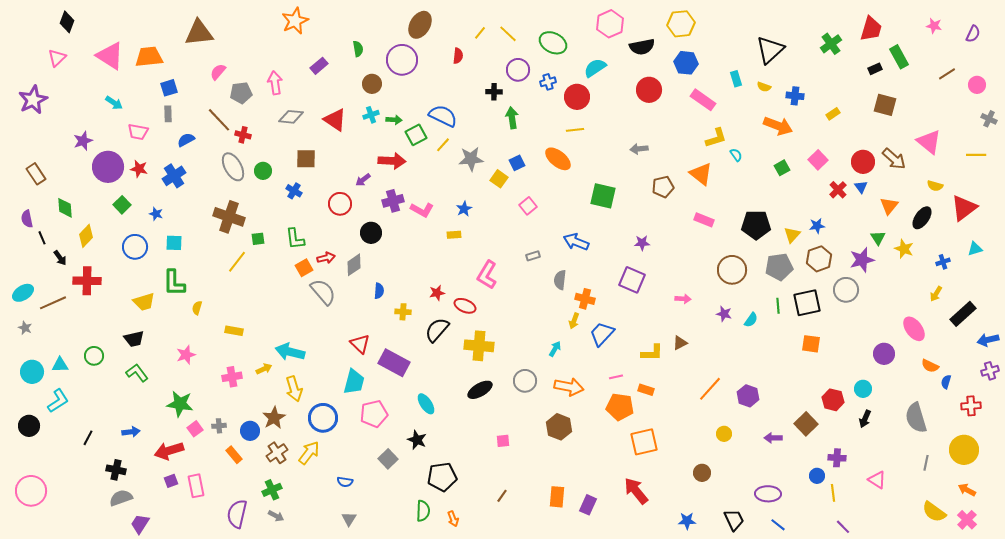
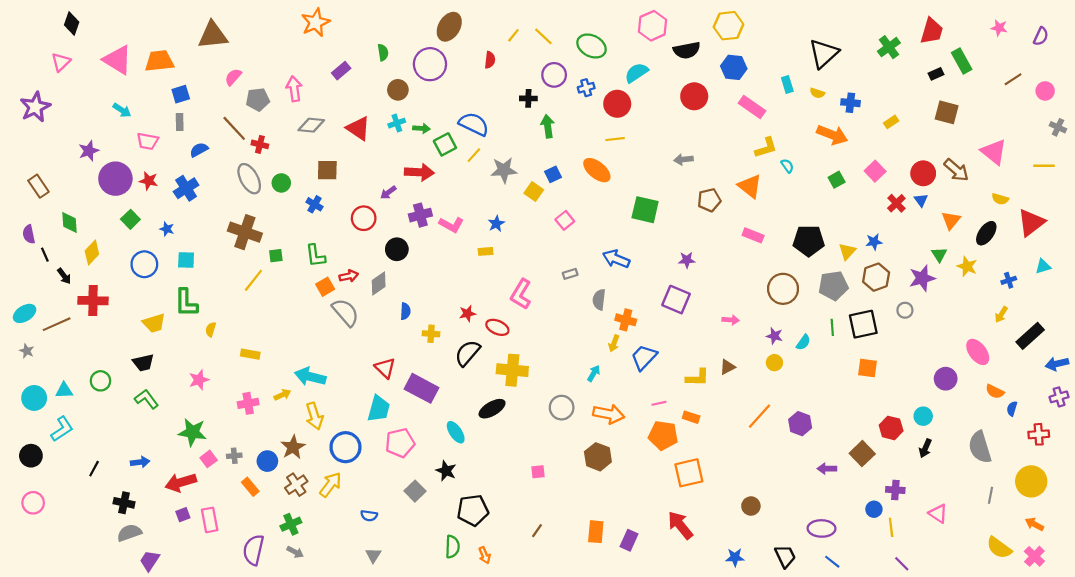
gray circle: (846, 290) -> (905, 310), size x0.6
black ellipse: (480, 390) -> (492, 409), moved
yellow circle: (724, 434) -> (774, 363), moved
pink circle: (31, 491) -> (33, 503), moved, size x0.7

